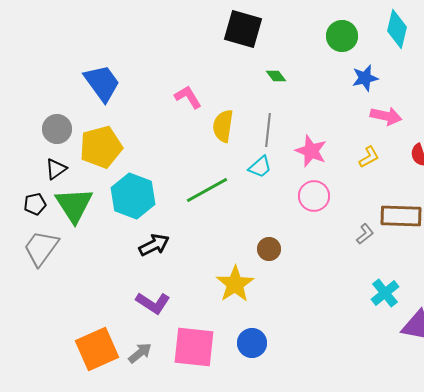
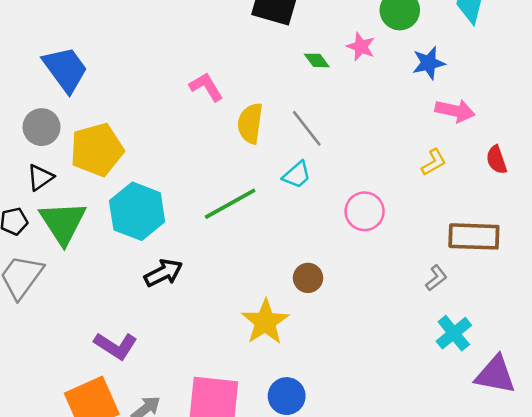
blue trapezoid: (102, 83) -> (65, 69), moved
gray line: (268, 130) -> (307, 128), turned -44
pink star: (311, 151) -> (361, 47), moved, size x0.7
gray L-shape: (365, 234) -> (436, 278), moved
purple L-shape: (153, 303) -> (116, 346), moved

